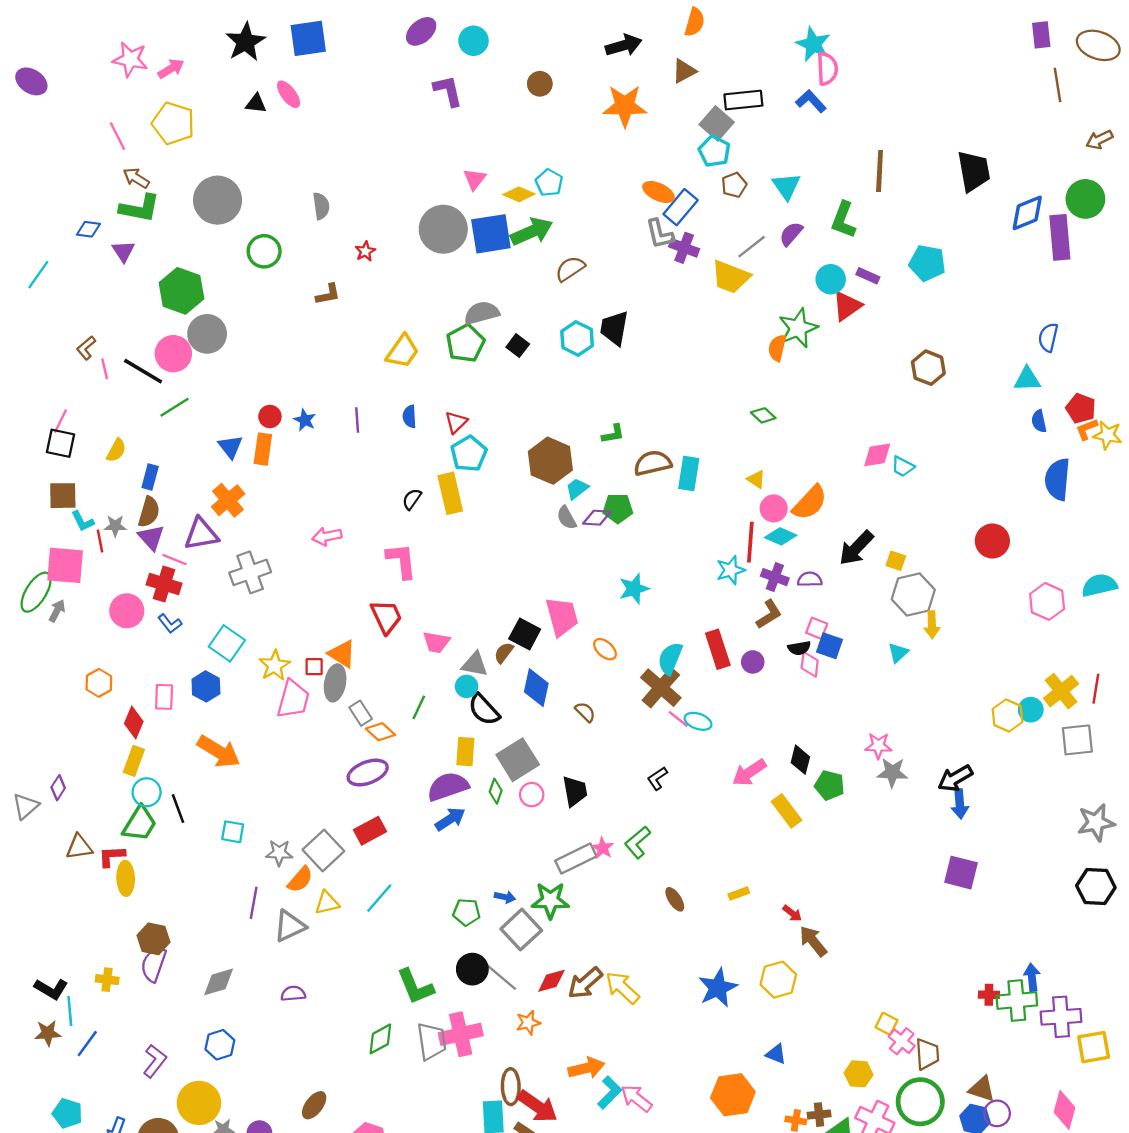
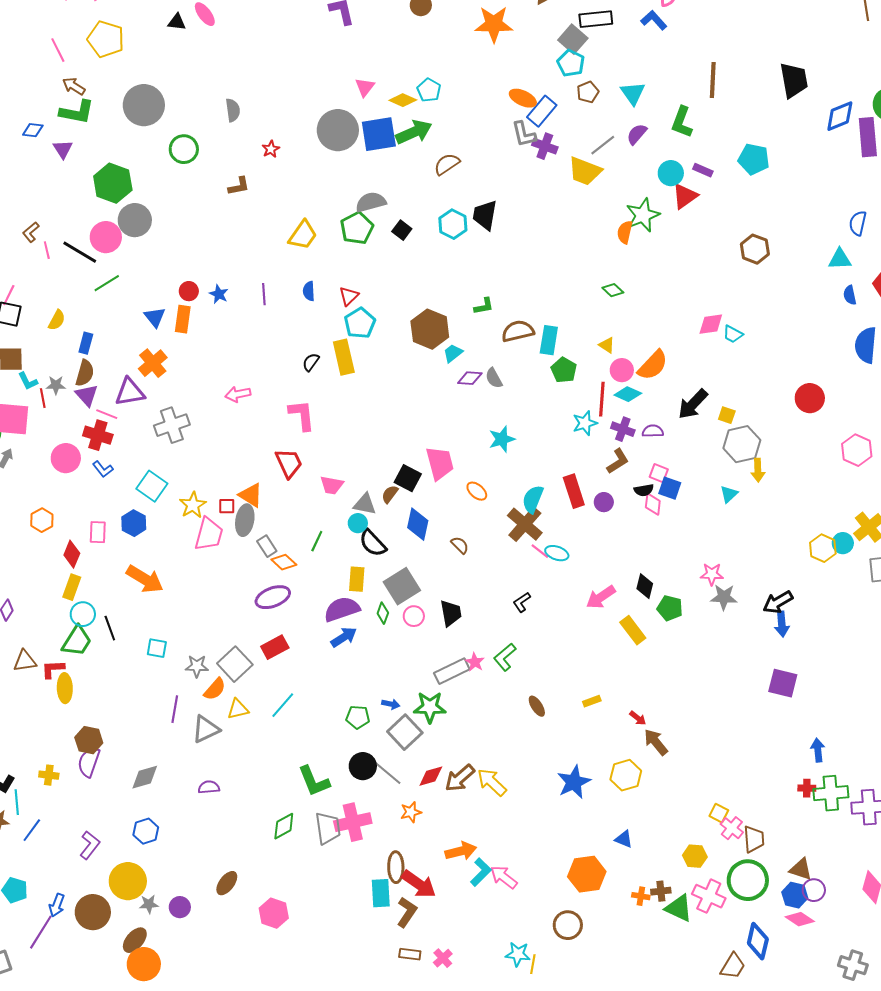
green pentagon: (618, 508) -> (564, 370), moved, turned 30
gray semicircle: (567, 518) -> (494, 378), moved
blue arrow: (1032, 977) -> (818, 750), moved

